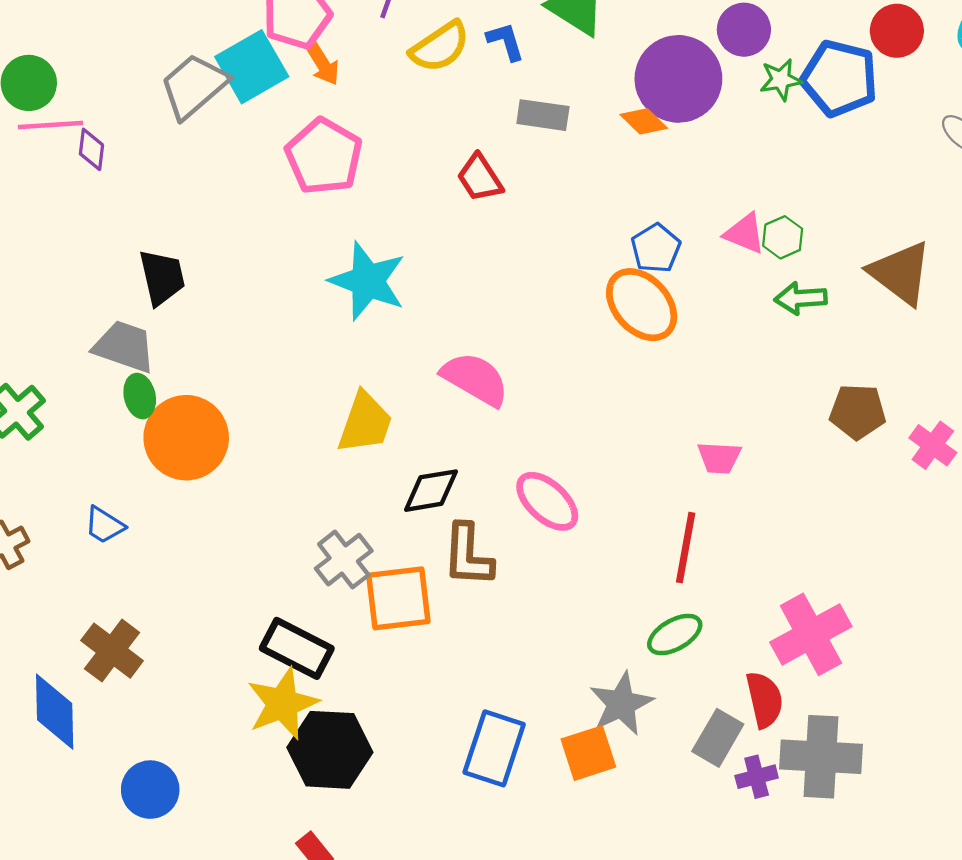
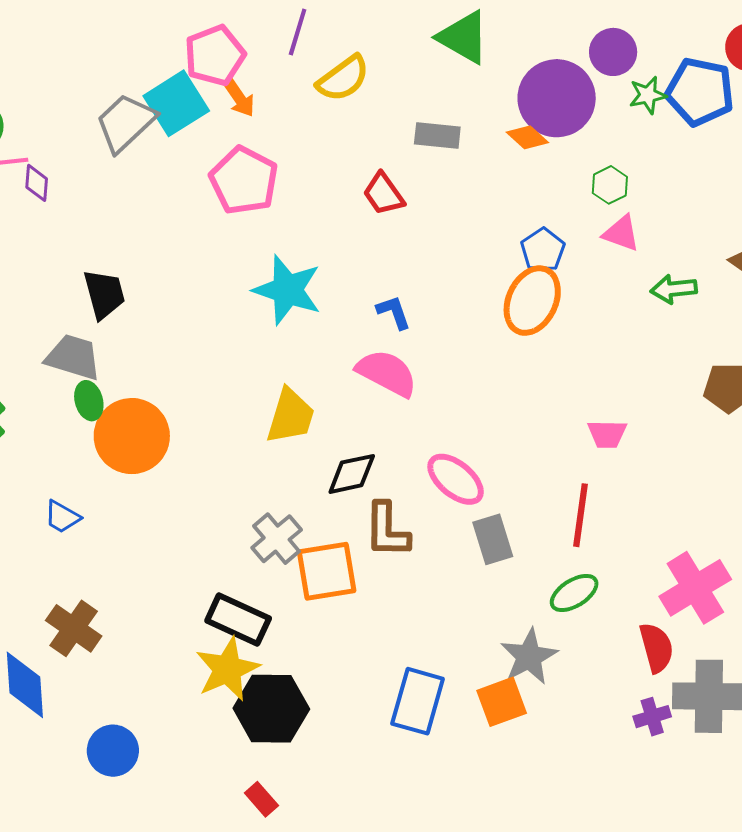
blue L-shape: (506, 41) -> (394, 312), moved
green hexagon: (783, 237) -> (610, 185), moved
orange ellipse: (642, 305) -> (532, 301), turned 70
gray rectangle: (718, 738) -> (493, 539), moved, turned -45

